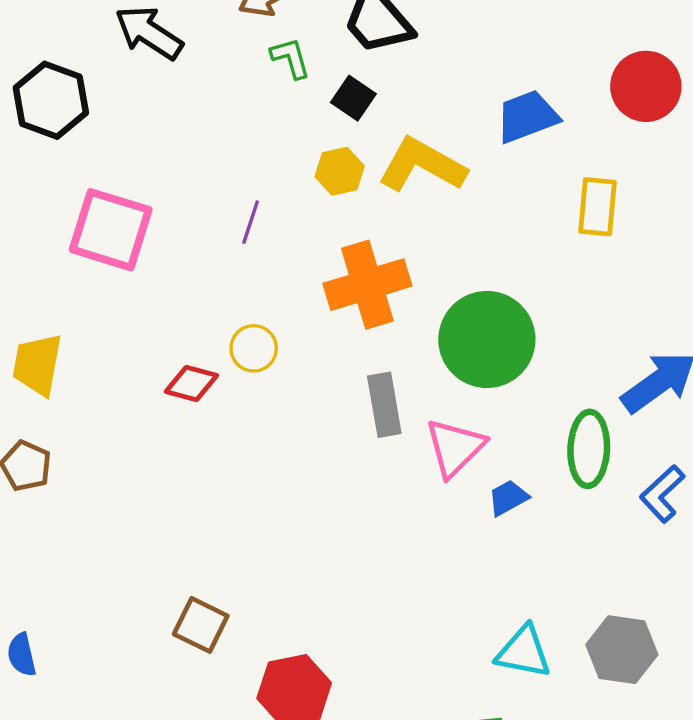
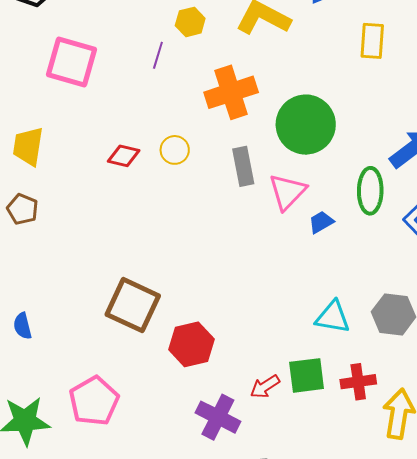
yellow hexagon: (340, 171) -> (190, 22), moved
yellow circle: (254, 348) -> (175, 150), moved
brown square: (201, 625) -> (133, 305), size x1.6

